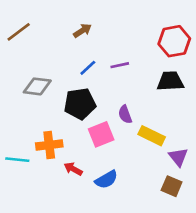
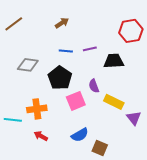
blue line: (88, 68) -> (66, 51), turned 48
black trapezoid: (170, 81) -> (114, 61), moved
black pentagon: (80, 104) -> (60, 78), turned -30
red arrow: (73, 169) -> (41, 136), moved
brown square: (172, 186) -> (100, 148), moved

